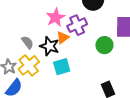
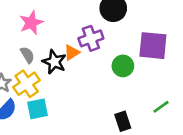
pink star: (55, 17) -> (31, 23), moved
cyan square: (62, 67) -> (37, 109), moved

